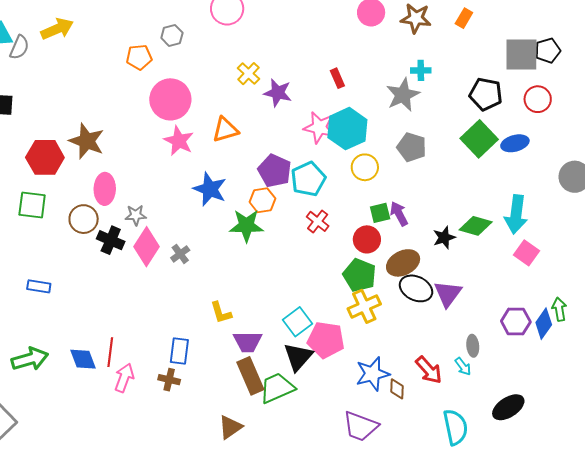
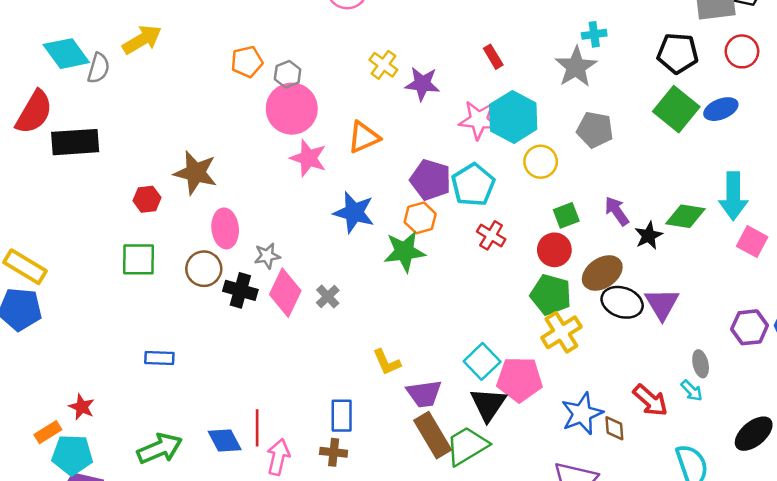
gray hexagon: (172, 35) -> (288, 74), moved
red hexagon: (45, 157) -> (147, 199), size x0.6
purple arrow: (399, 214) -> (617, 211), moved

